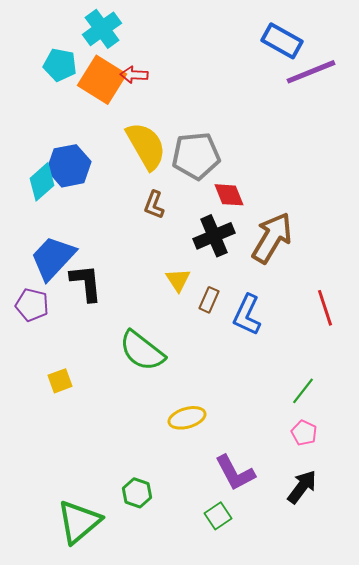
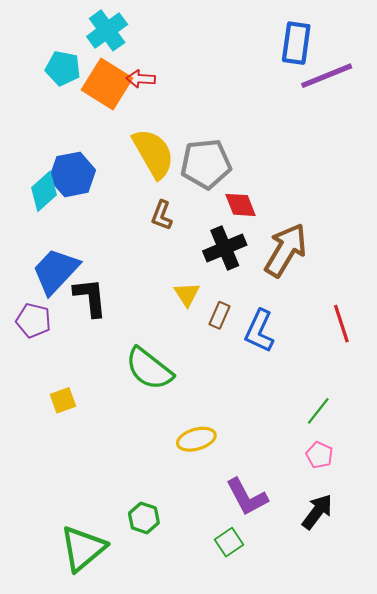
blue rectangle: (282, 41) -> (296, 43), turned 69

